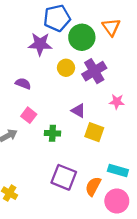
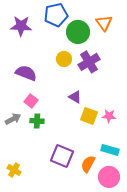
purple star: (40, 44) -> (21, 26), moved
purple semicircle: (23, 84) -> (26, 73), size x1.5
pink star: (117, 102) -> (109, 116), moved
green cross: (52, 133) -> (37, 121), moved

